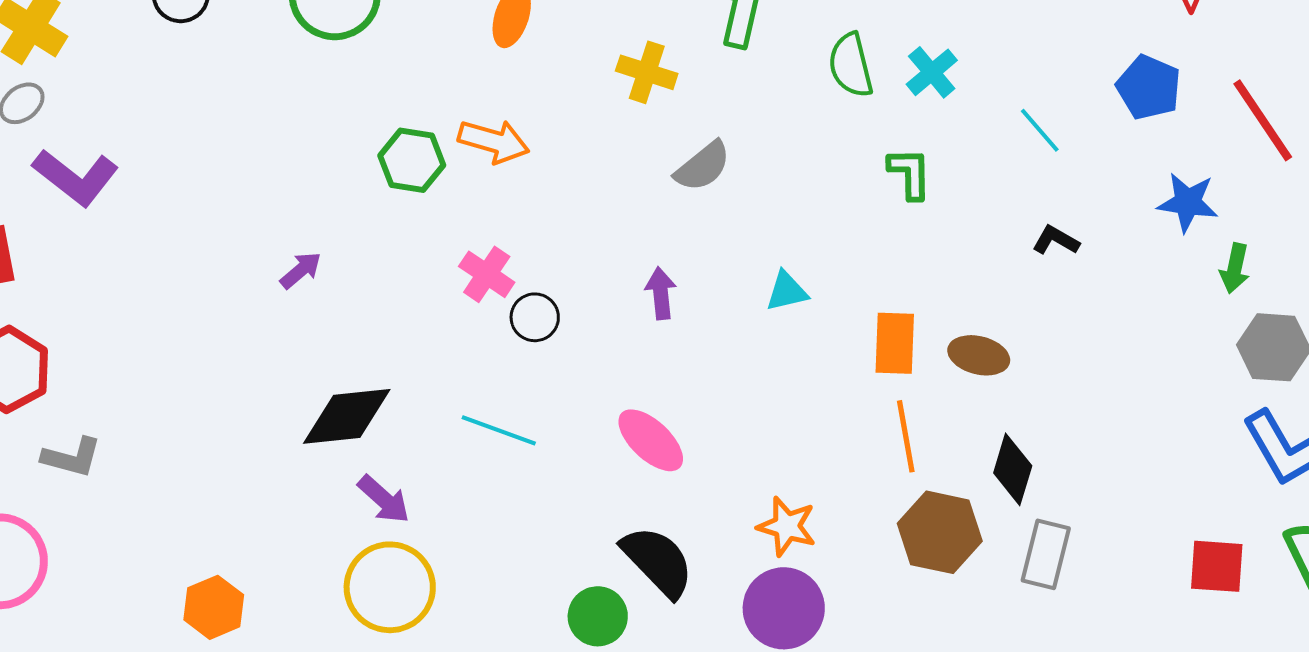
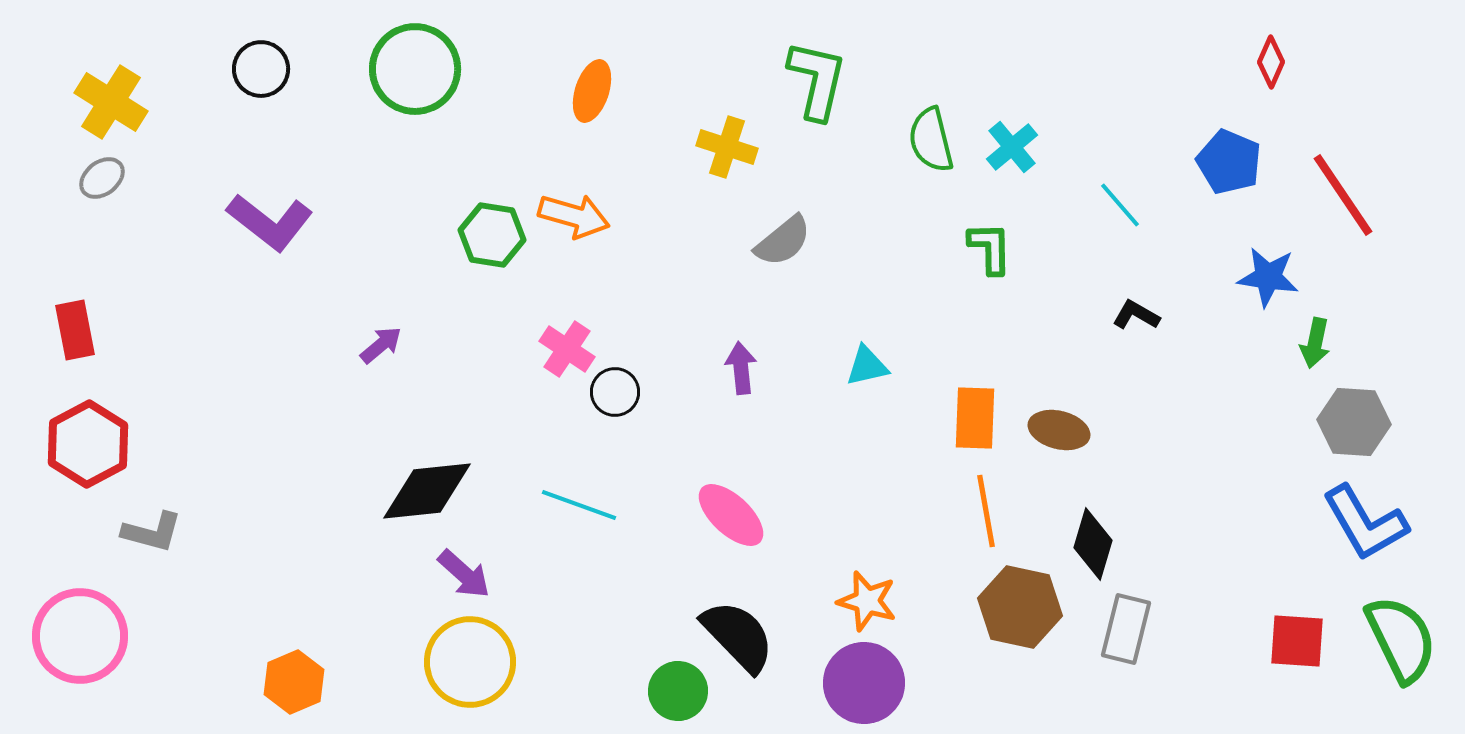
purple L-shape: (76, 177) -> (270, 222), moved

